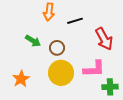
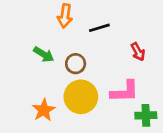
red arrow: (104, 39) -> (138, 52), size x0.6
orange star: (21, 79) -> (44, 110), moved

